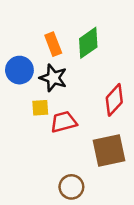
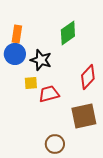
orange rectangle: (53, 44) -> (17, 34), moved, turned 30

